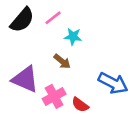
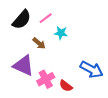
brown arrow: (62, 61) -> (39, 43), moved

